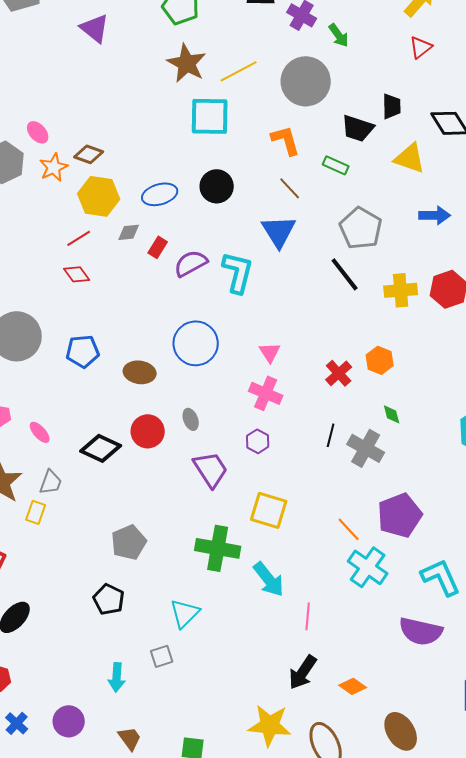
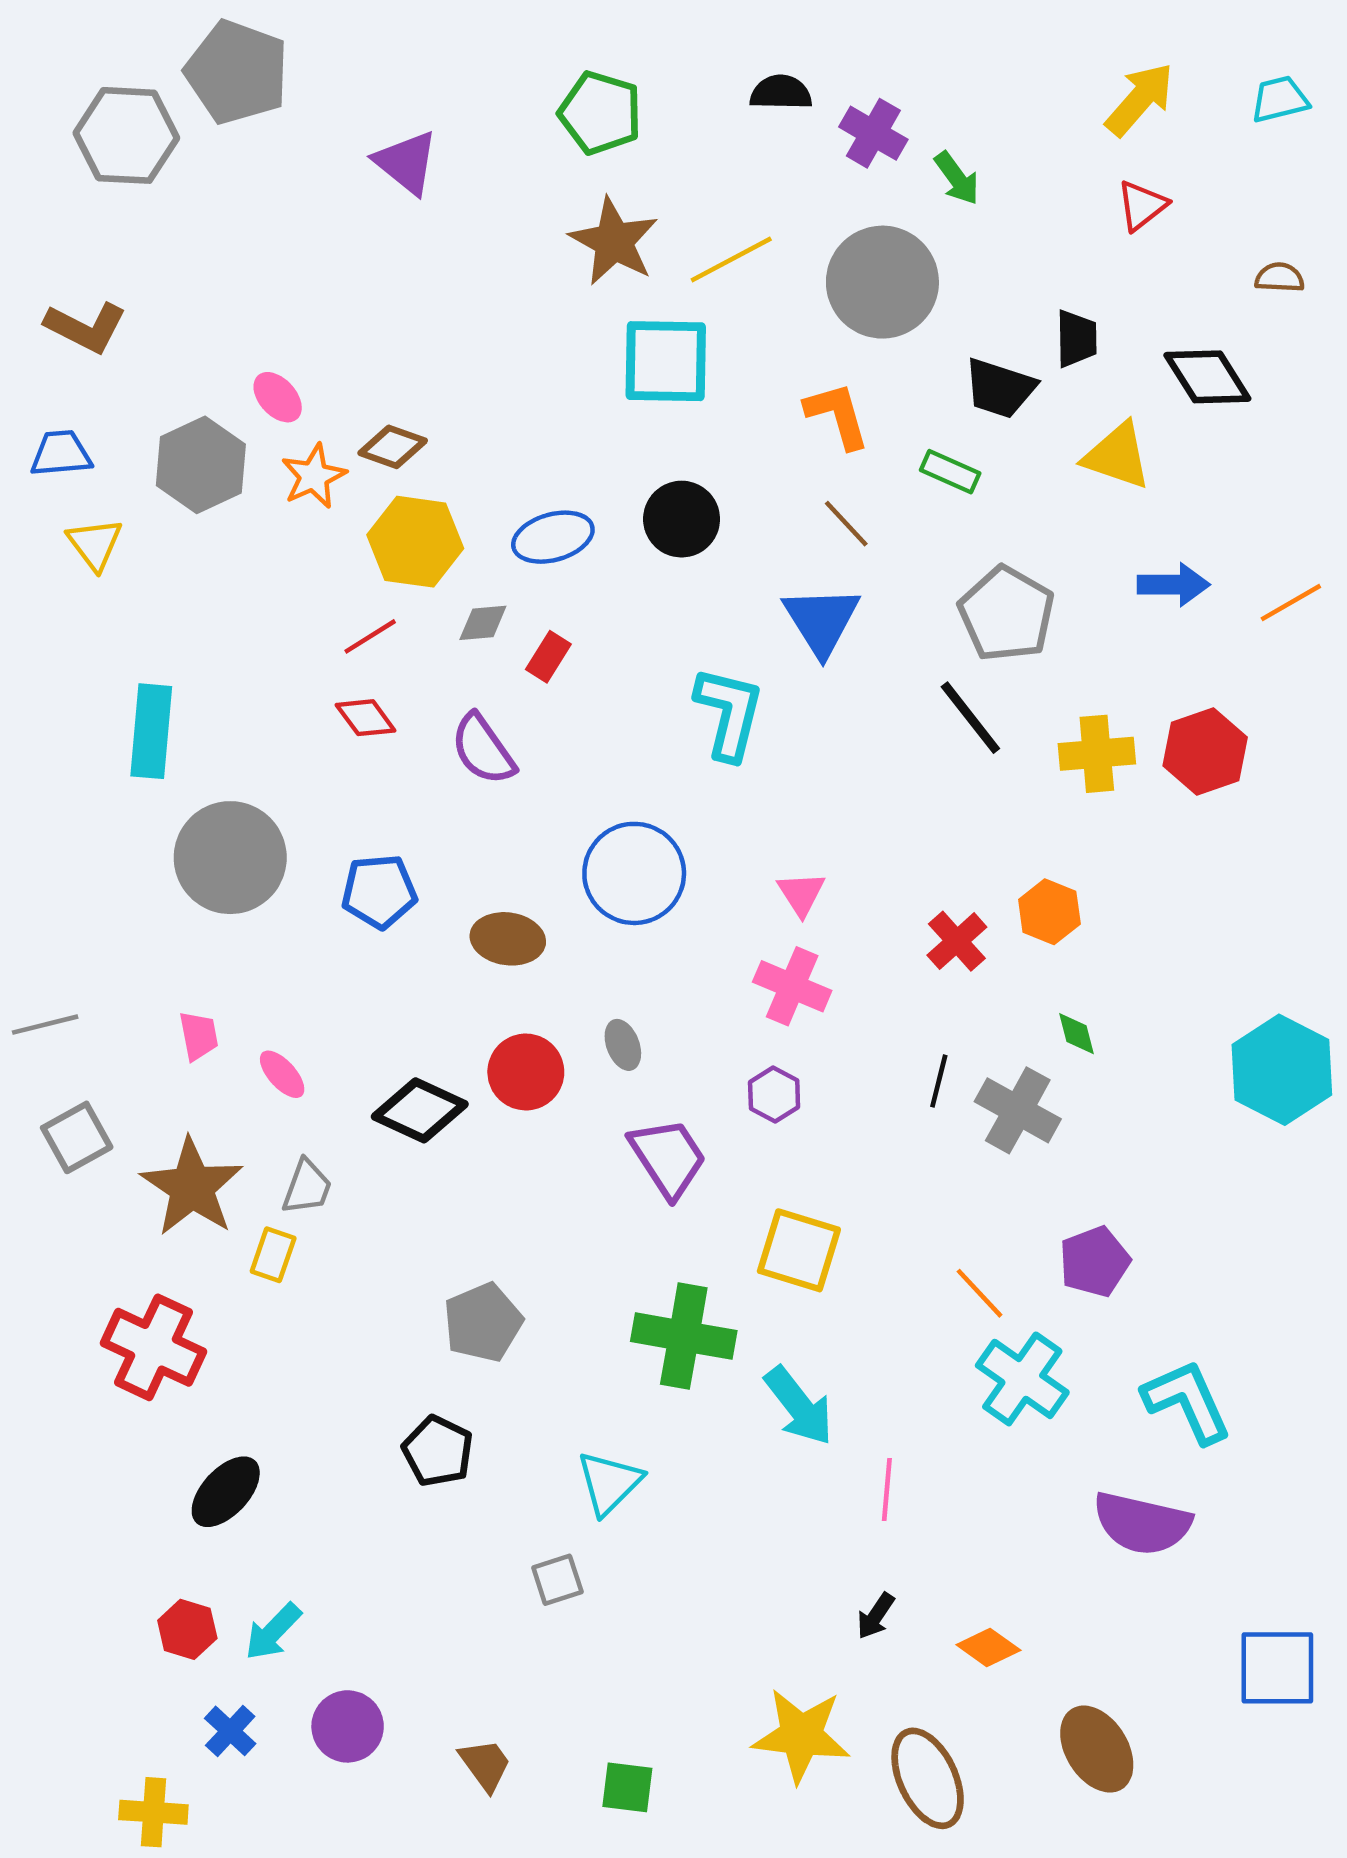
purple semicircle: (191, 263) -> (483, 749), moved, turned -96
purple pentagon: (400, 515) -> (1095, 1262), size x0.7
black arrow: (303, 672) -> (876, 1616), size x0.6
cyan arrow: (117, 677) -> (273, 1632), moved, turned 40

